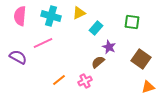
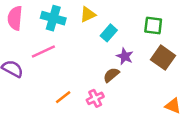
brown square: (141, 59) -> (163, 58), moved
orange triangle: (148, 87) -> (173, 106), turned 40

